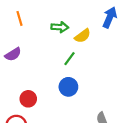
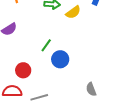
green line: (70, 59) -> (46, 45), moved

